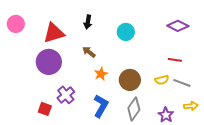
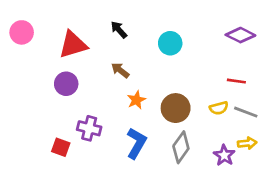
black arrow: (88, 22) -> (119, 30), turned 128
purple circle: (49, 62) -> (66, 84), size x0.7
purple cross: (66, 95) -> (89, 128), turned -36
yellow arrow: (191, 106) -> (247, 143), moved

